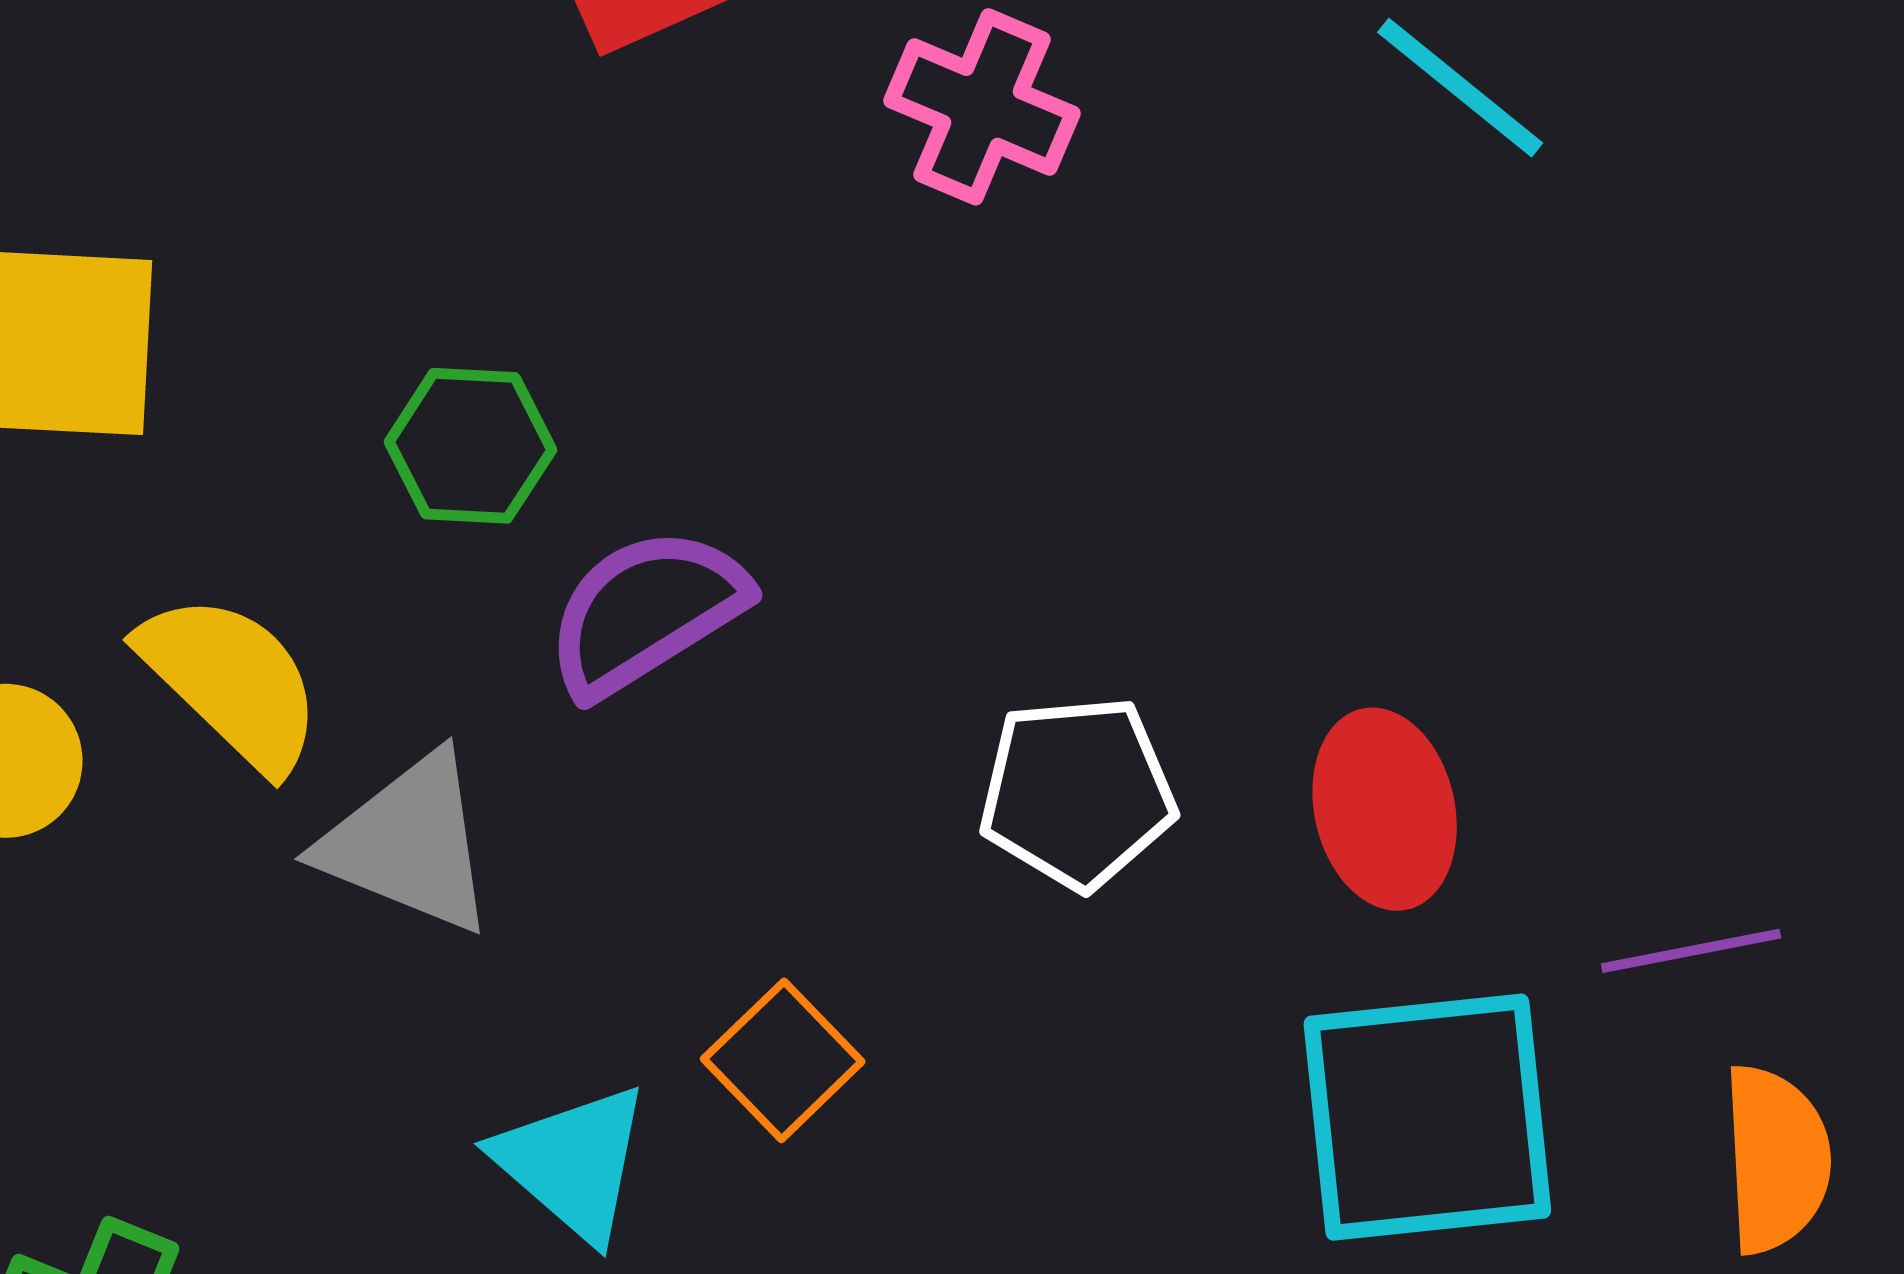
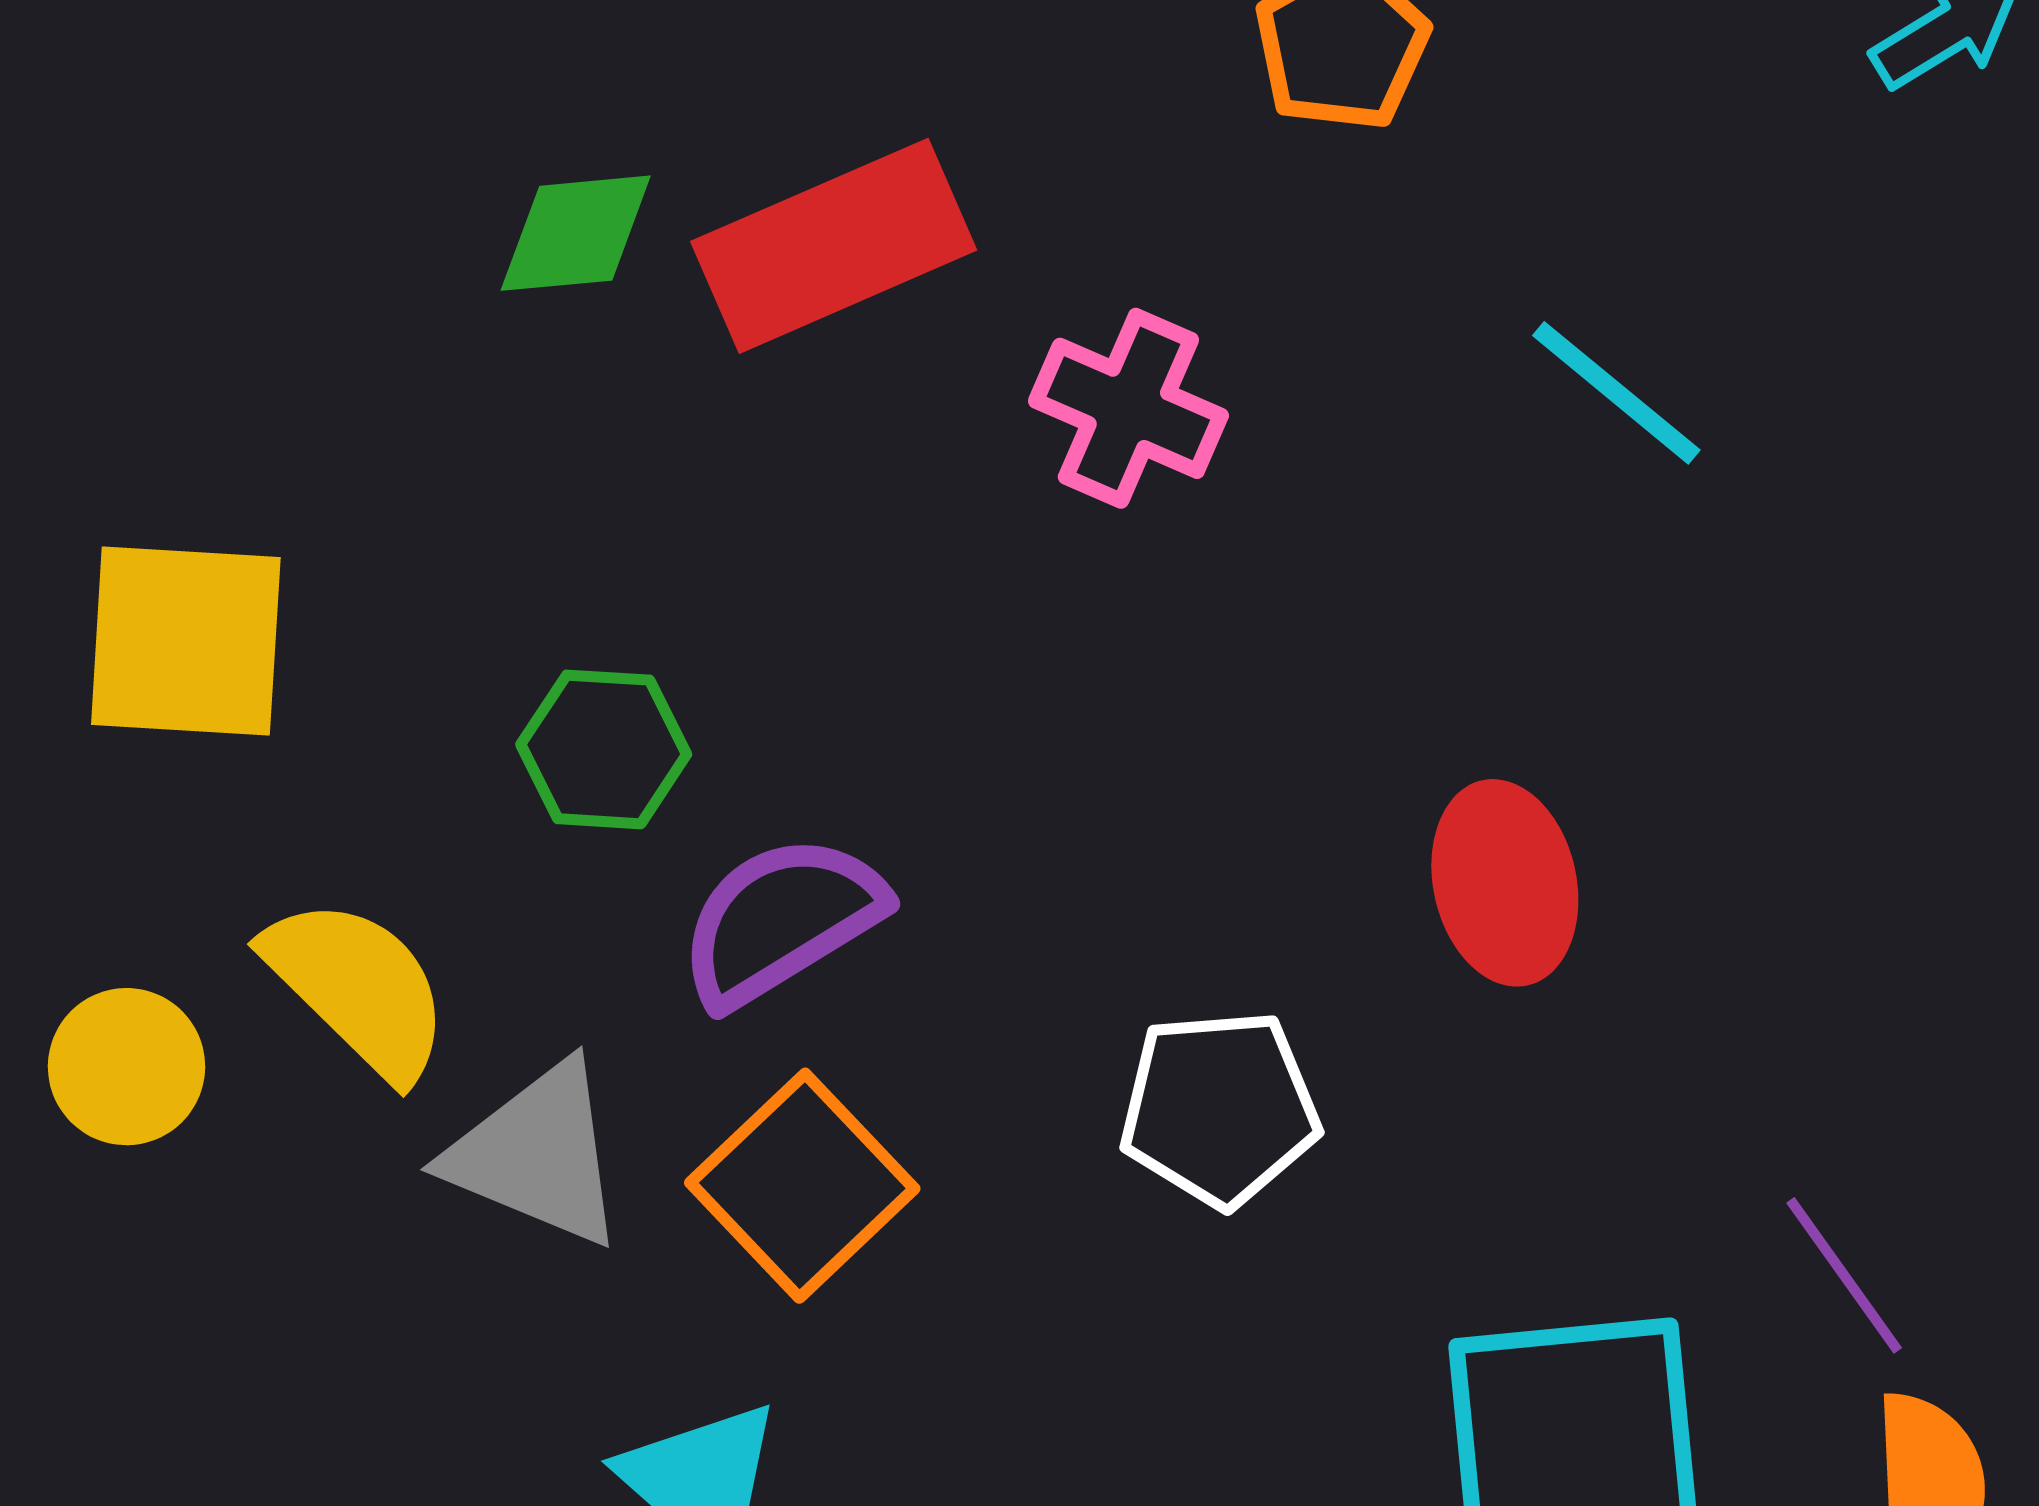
red ellipse: (1385, 809) -> (1505, 883), moved
purple line: (1691, 951) -> (1844, 1275), turned 65
orange square: (783, 1060) -> (802, 1186), moved, size x1.4

